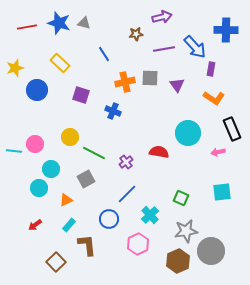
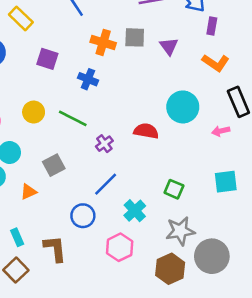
orange cross: (125, 82) -> (103, 42), turned 30
green line: (94, 153) -> (73, 118), moved
cyan rectangle: (69, 225) -> (17, 237), moved, turned -64

